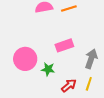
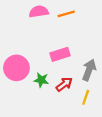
red arrow: (69, 86) -> (64, 84), moved

